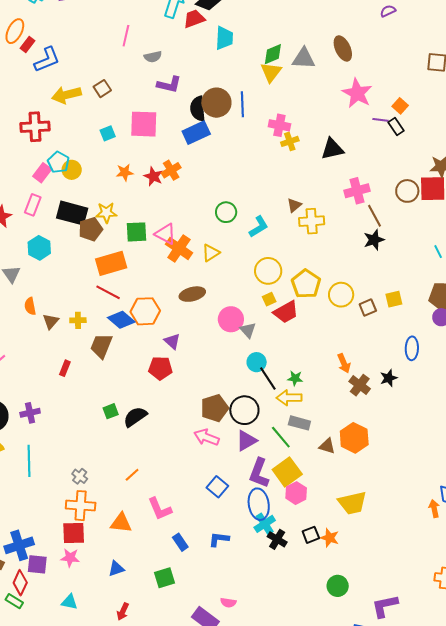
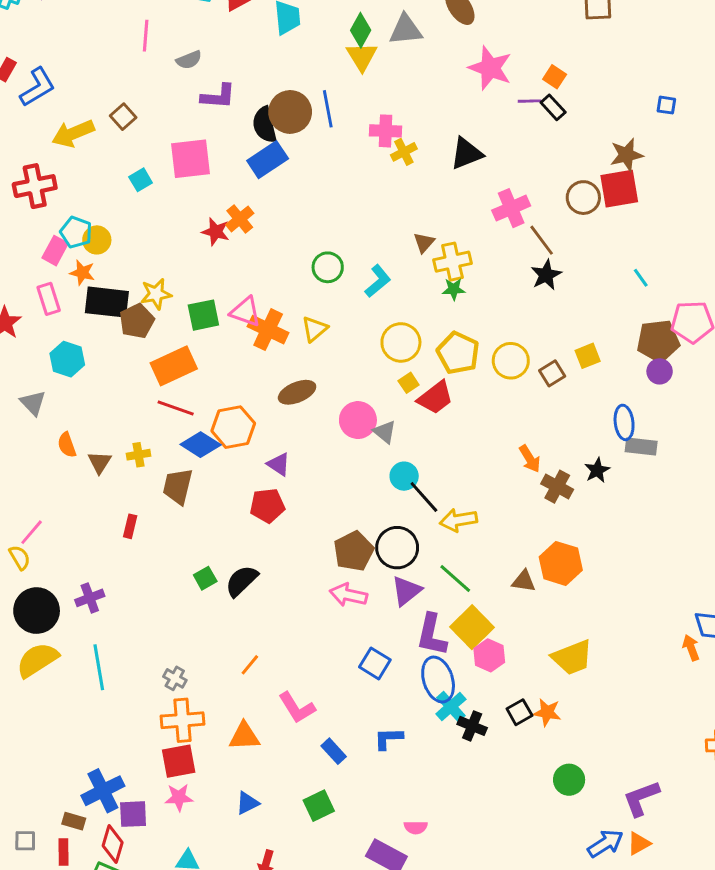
green diamond: (273, 54) -> (361, 30), turned -30
orange star: (125, 172) -> (82, 273), moved, turned 30
pink rectangle: (33, 205) -> (49, 299), turned -30
green star: (295, 378) -> (454, 289), moved
gray rectangle: (299, 423) -> (641, 446), moved

